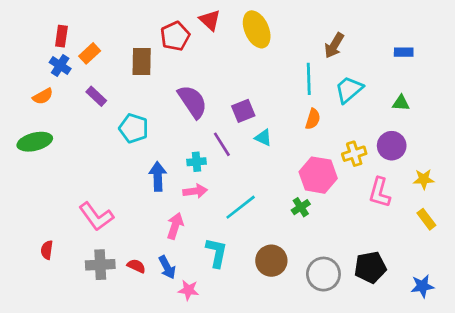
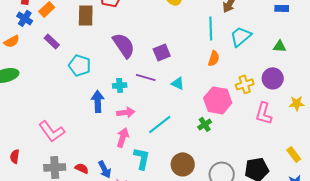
cyan triangle: (263, 138) -> (178, 83), moved
purple line: (222, 144) -> (146, 77), turned -42
cyan cross: (196, 162) -> (120, 85), moved
yellow rectangle: (426, 219) -> (294, 154), moved
pink arrow: (175, 226) -> (123, 137), moved

